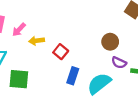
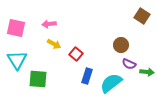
pink arrow: (19, 30) -> (49, 24), moved, turned 40
yellow arrow: (36, 41) -> (54, 44), turned -144

